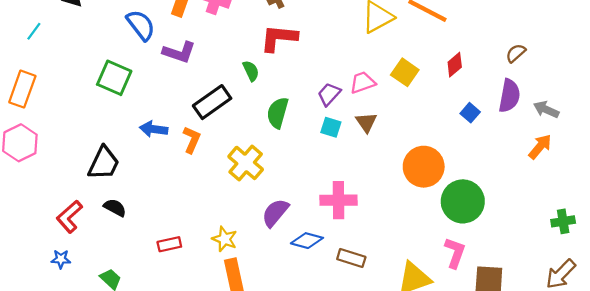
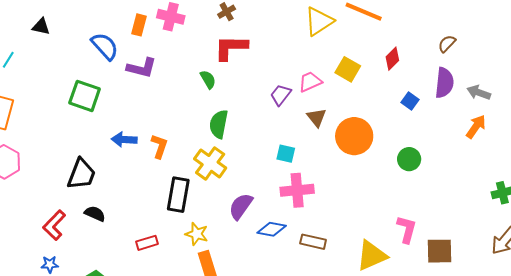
black rectangle: (212, 102) -> (178, 195), moved, turned -40
green semicircle: (278, 113) -> (219, 124), moved
cyan square: (331, 127) -> (286, 154), moved
orange circle: (424, 167) -> (354, 136), moved
green circle: (463, 201) -> (409, 159), moved, size x0.6

